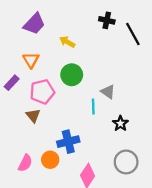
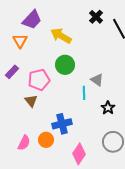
black cross: (107, 20) -> (96, 17), turned 32
yellow arrow: (67, 42) -> (61, 36), size x1.5
orange triangle: (31, 60) -> (20, 41), moved

